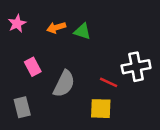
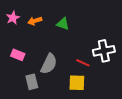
orange arrow: (56, 27) -> (35, 21), moved
pink rectangle: (33, 67) -> (18, 55), moved, turned -40
gray rectangle: (22, 107) -> (32, 82), moved

